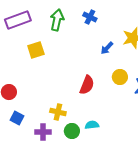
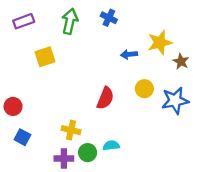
purple rectangle: (18, 20) -> (24, 21), size x0.7
blue arrow: (107, 48) -> (129, 54), turned 40
purple cross: (43, 132) -> (64, 159), moved

